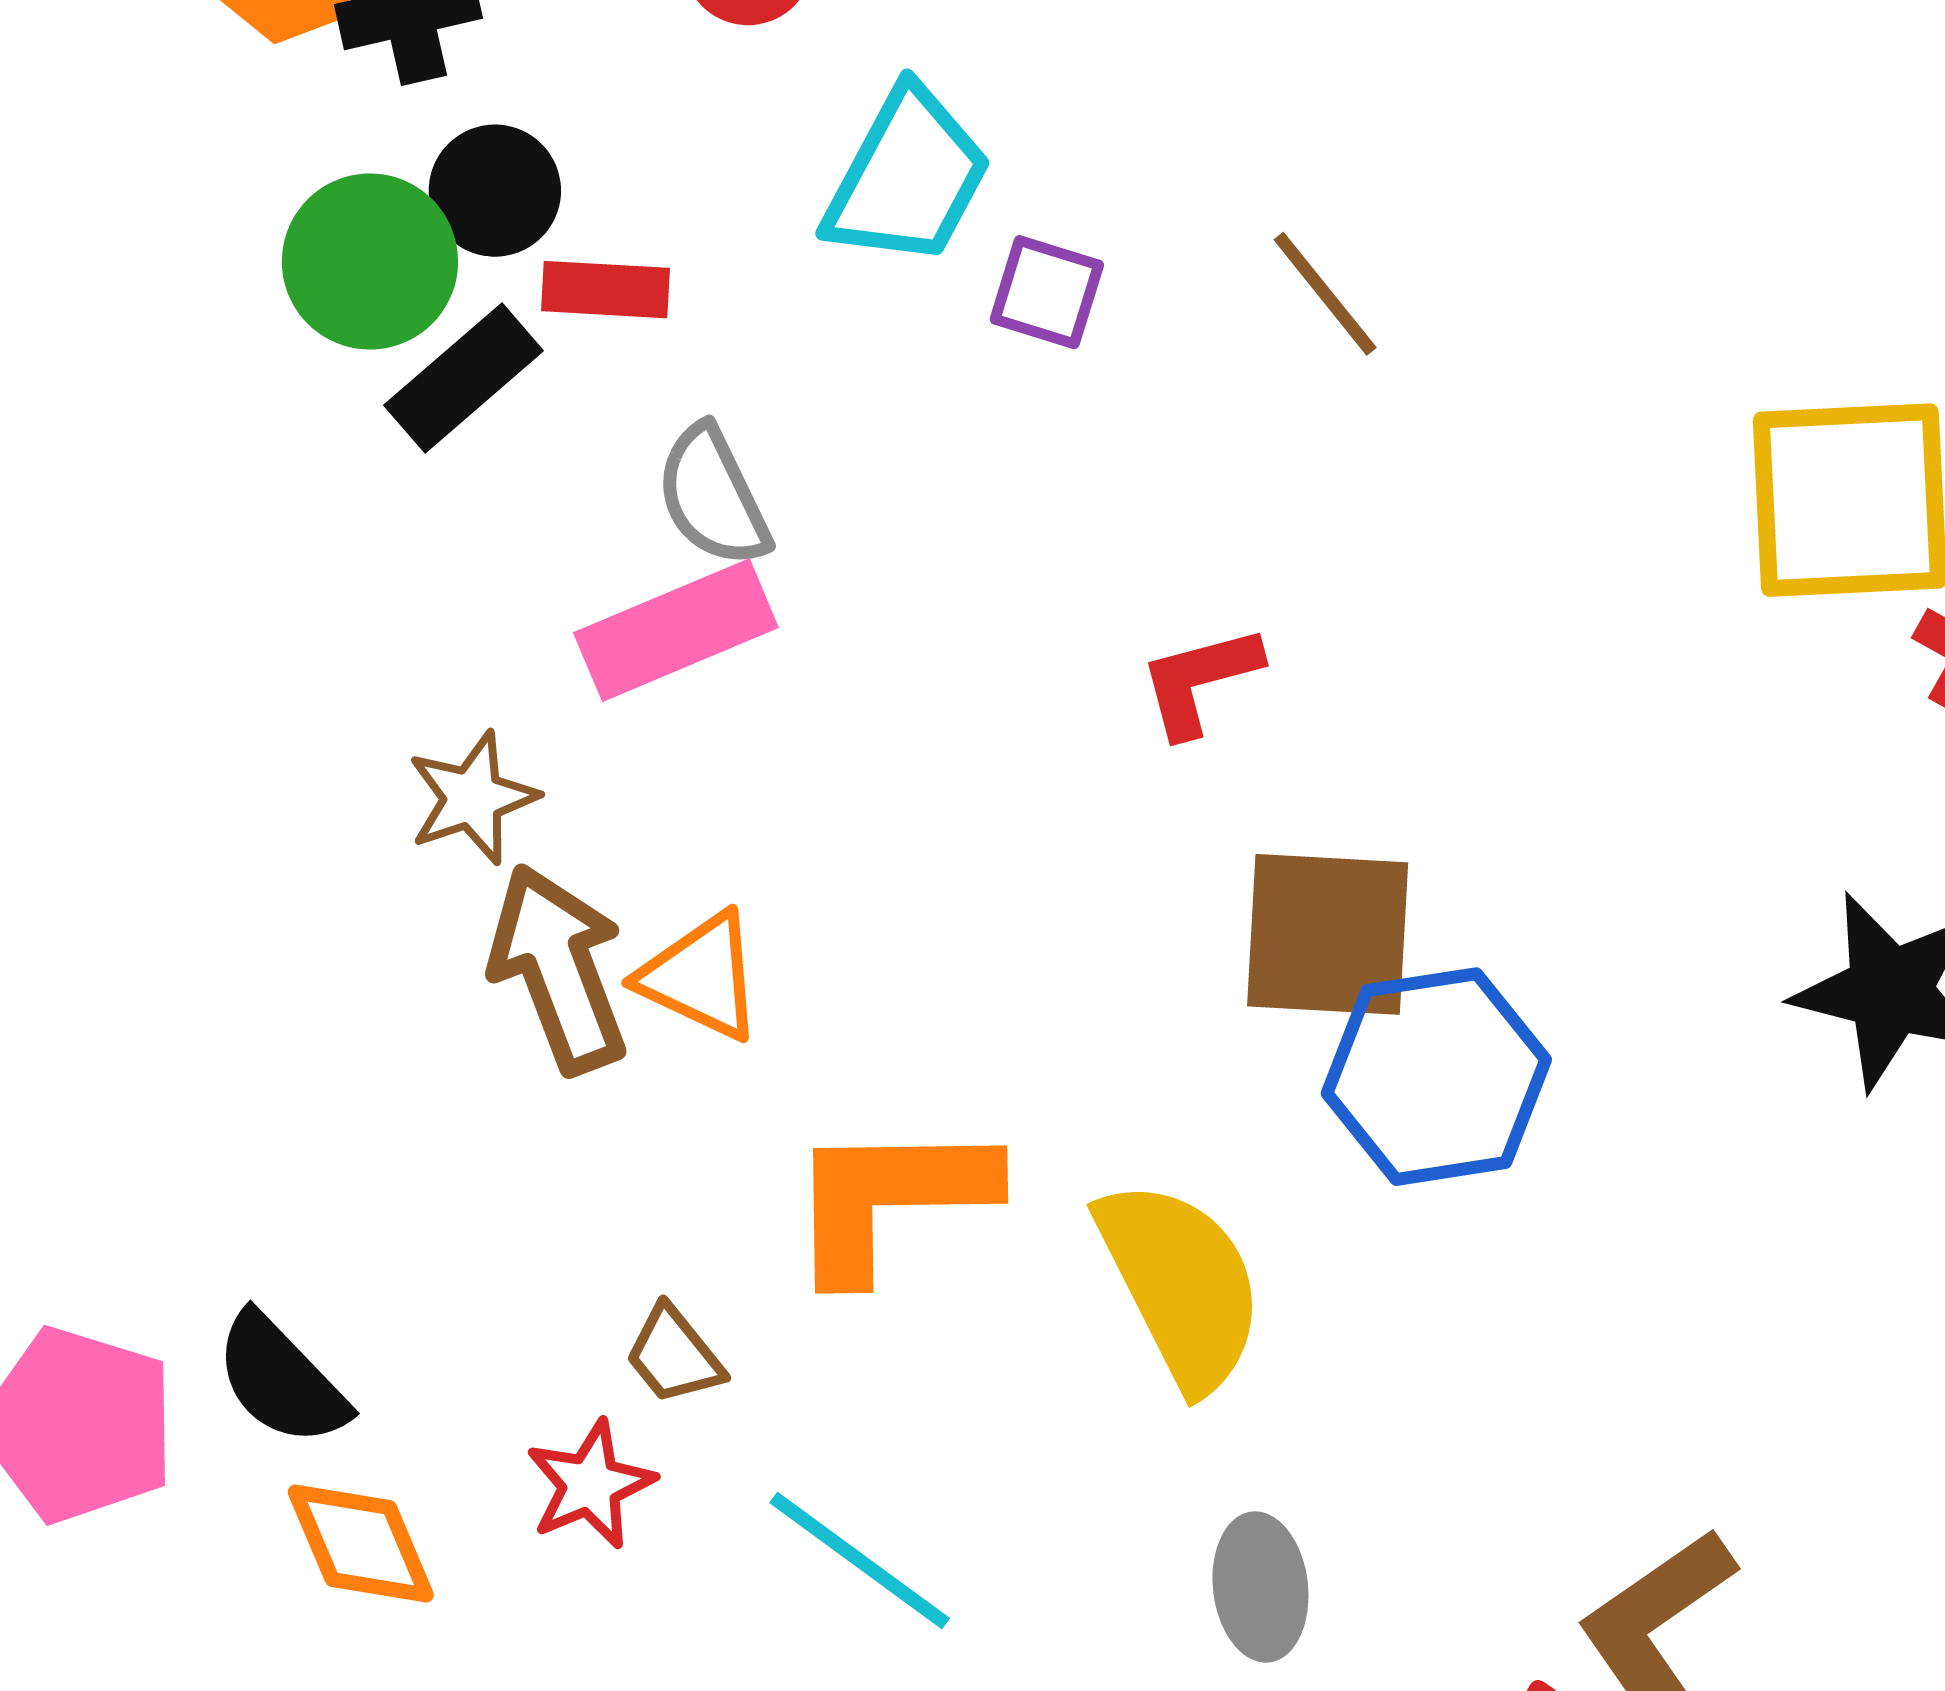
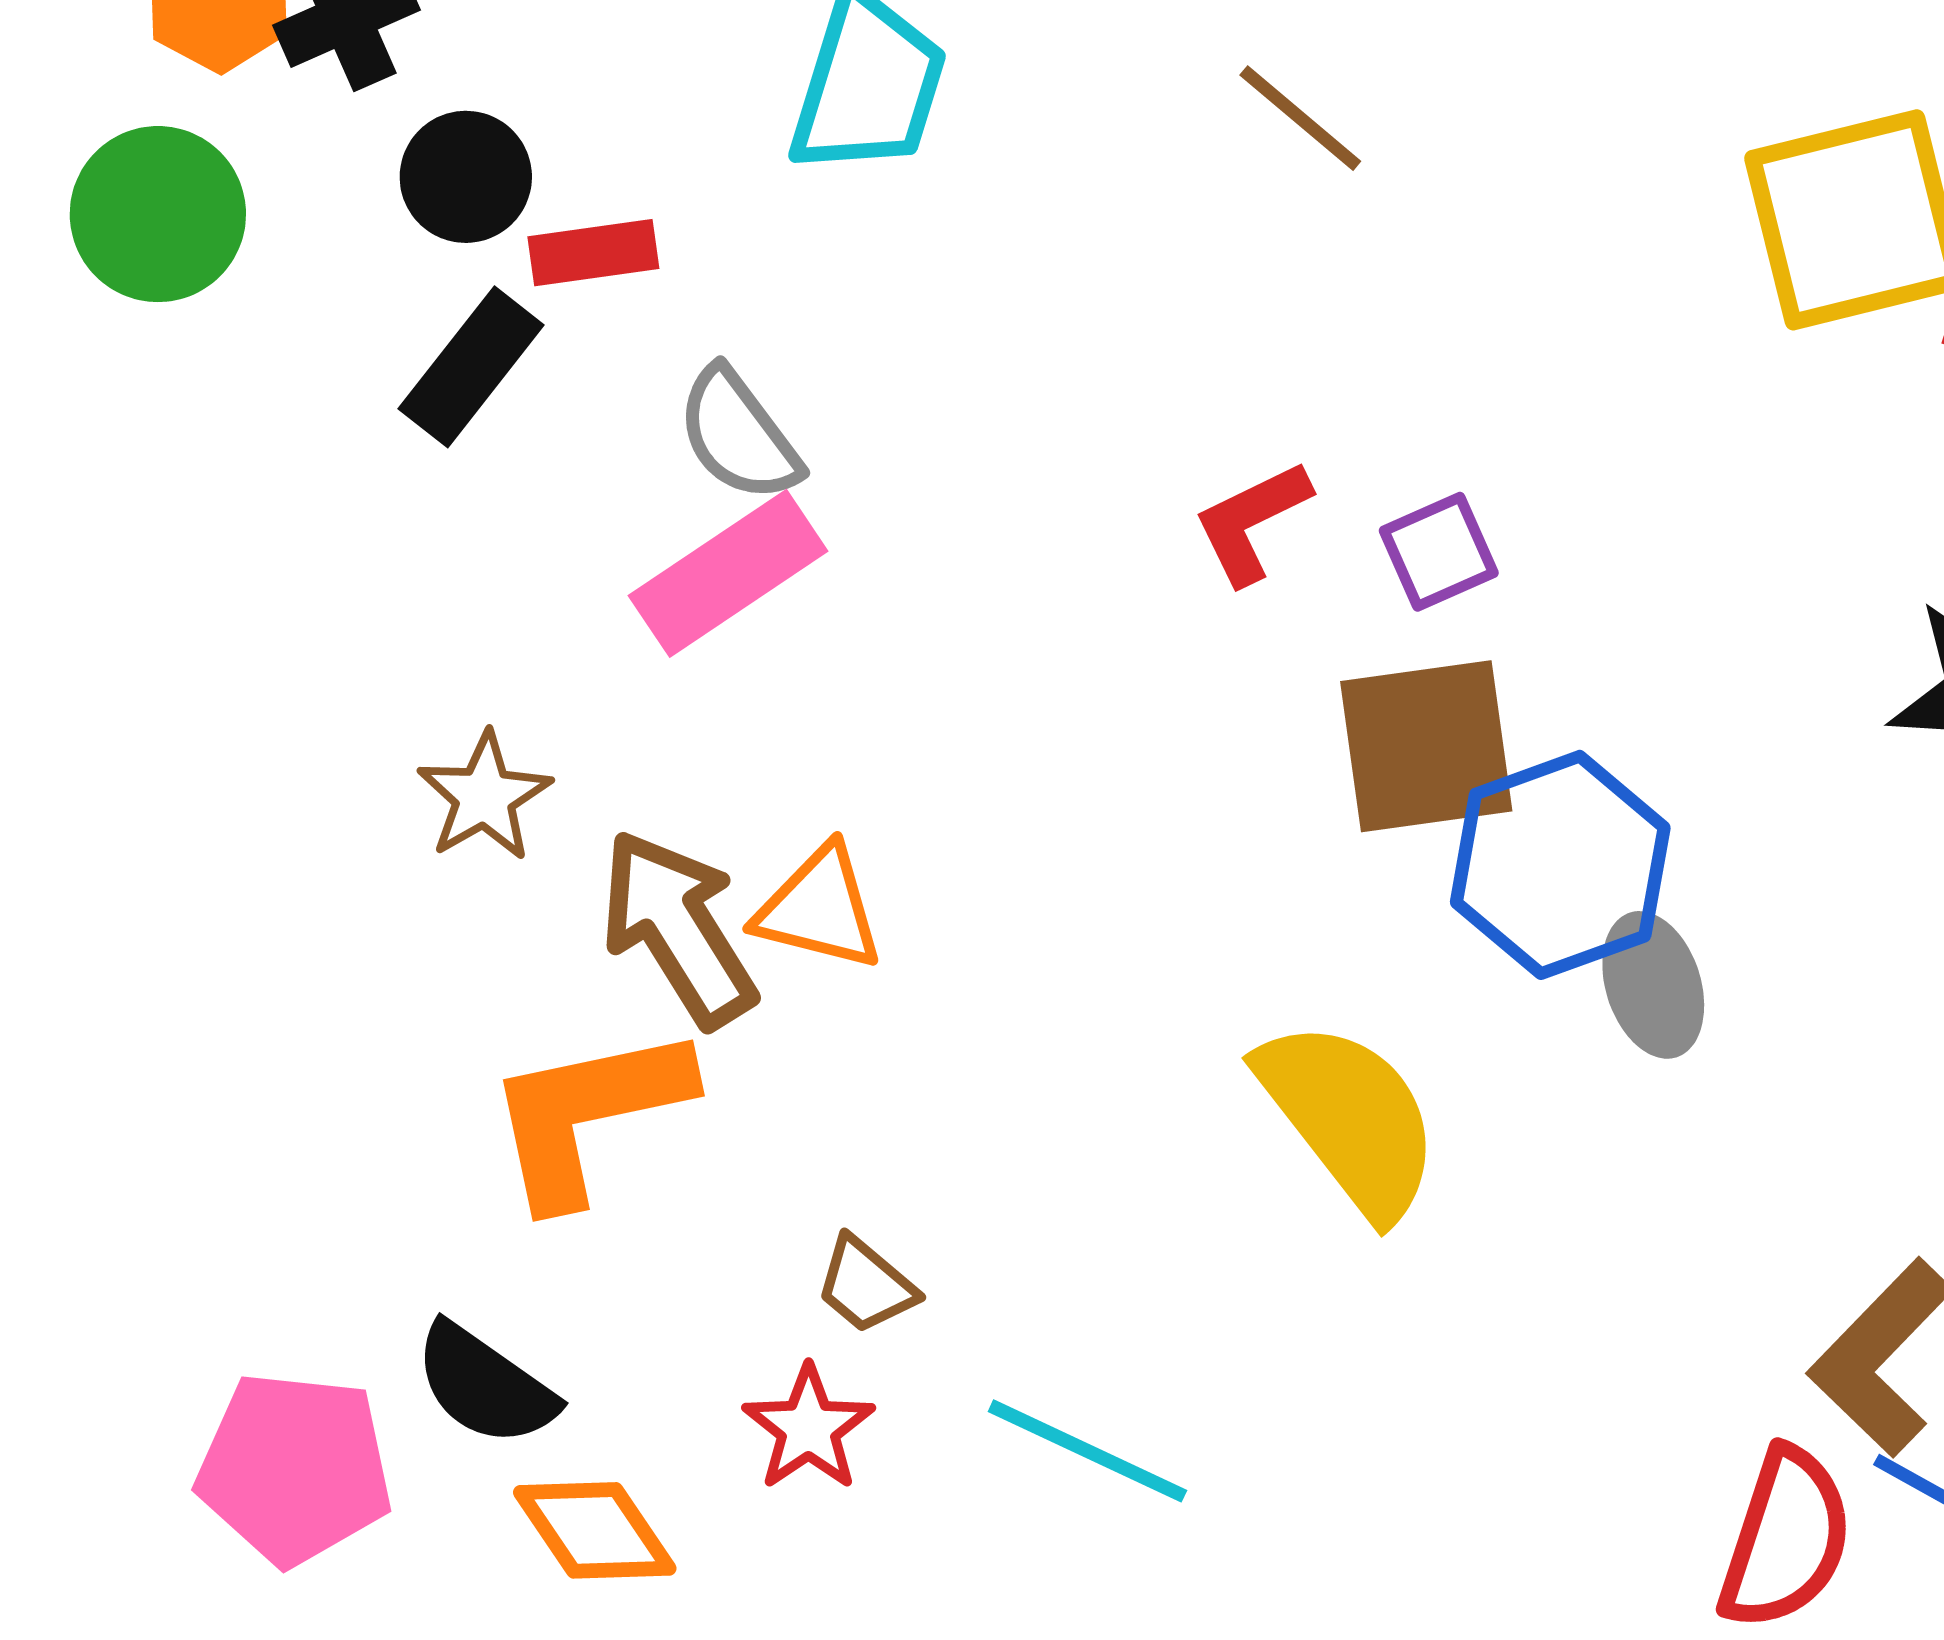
green circle: (370, 262) -> (158, 214), moved
purple square: (1047, 292) -> (1439, 552), moved, turned -30
brown star: (473, 798) -> (484, 797), moved
orange L-shape: (890, 1199) -> (588, 1114), moved
gray ellipse: (1260, 1587) -> (1653, 985), moved

